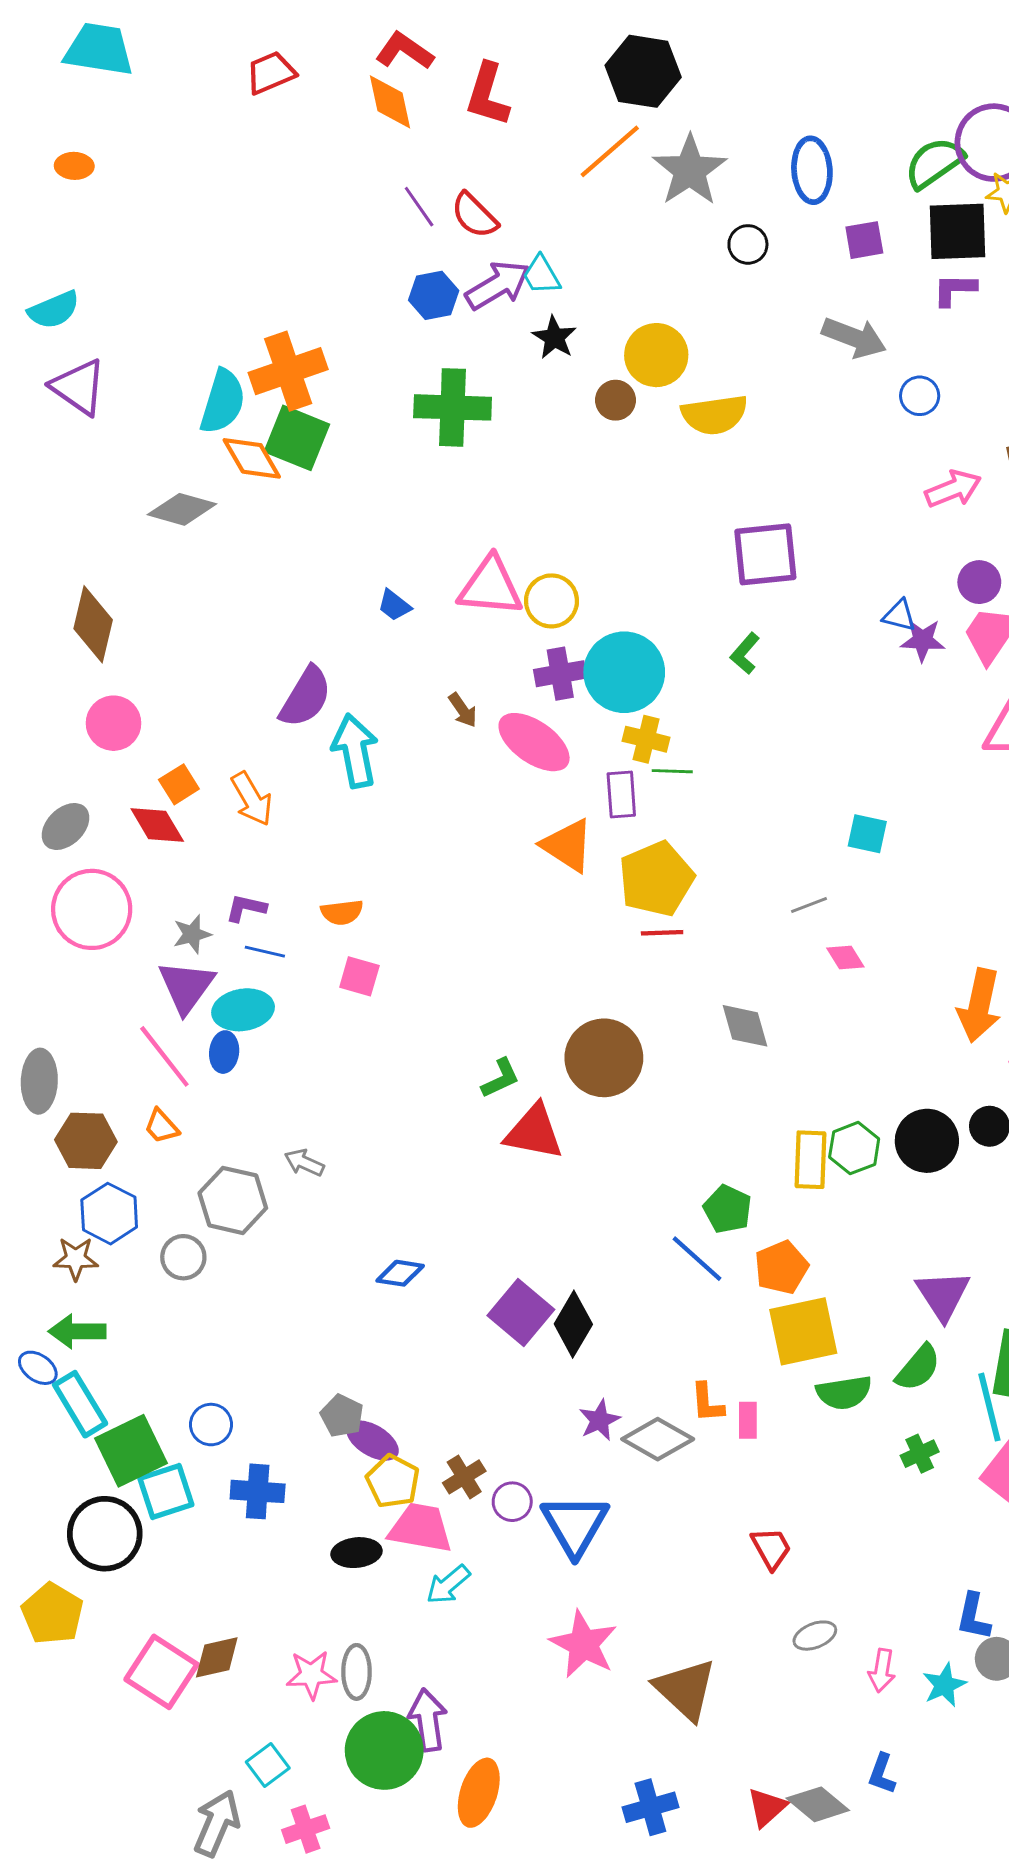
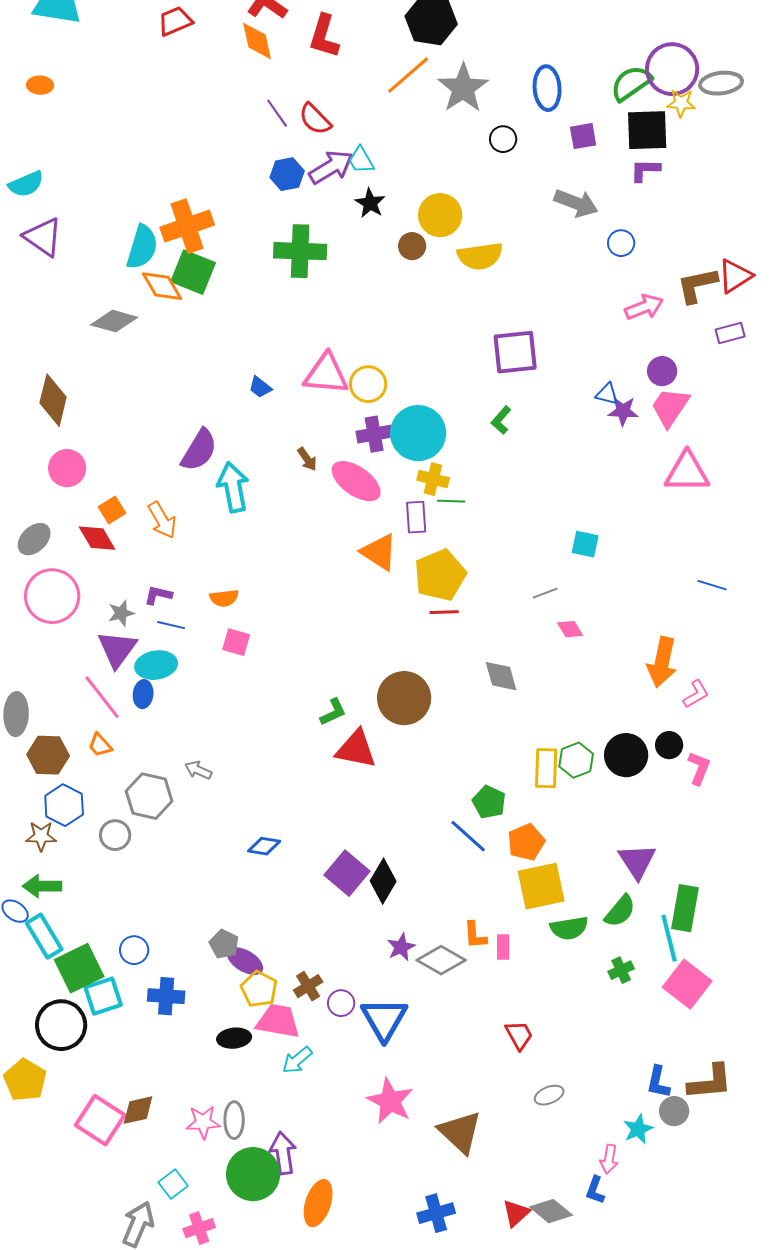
pink arrow: (882, 1670) -> (609, 1159), moved

